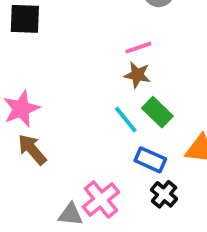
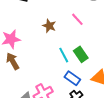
pink line: (138, 48) -> (77, 19), turned 56
brown star: (137, 75) -> (49, 26), moved

